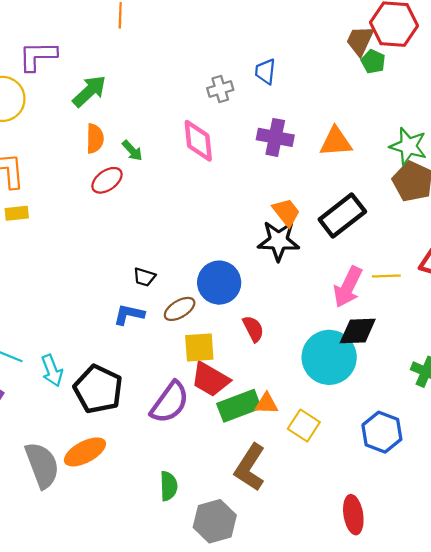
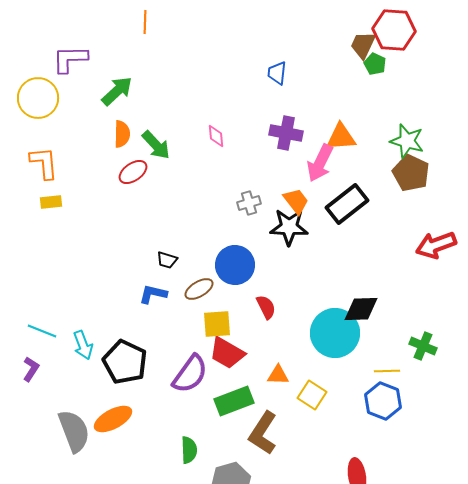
gray cross: (220, 89) -> (249, 203), moved
pink diamond: (198, 141) -> (216, 136), size x0.6
green arrow: (132, 151) -> (156, 145), size x1.5
yellow line: (386, 276) -> (387, 371), moved
pink arrow: (348, 287) -> (320, 163), moved
green rectangle: (239, 406) -> (234, 401), moved

